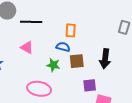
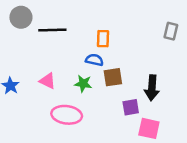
pink triangle: (27, 47) -> (48, 81), moved
black arrow: (105, 59) -> (152, 88), moved

